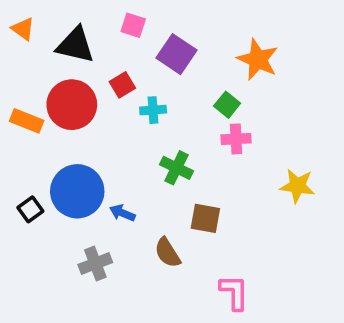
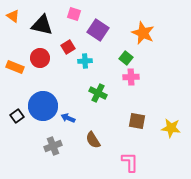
red circle: (72, 105) -> (40, 58), size x0.7
yellow star: (297, 186) -> (171, 128), moved
brown square: (205, 218) -> (137, 121), moved

